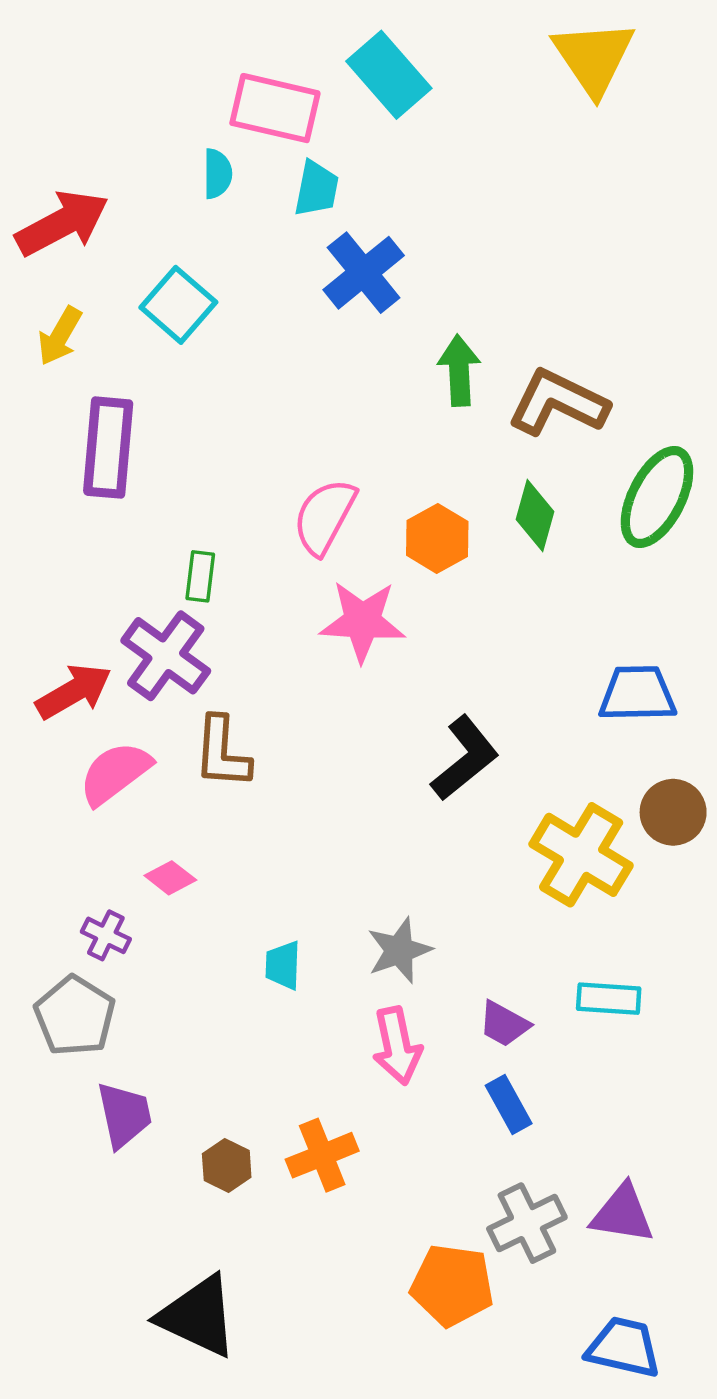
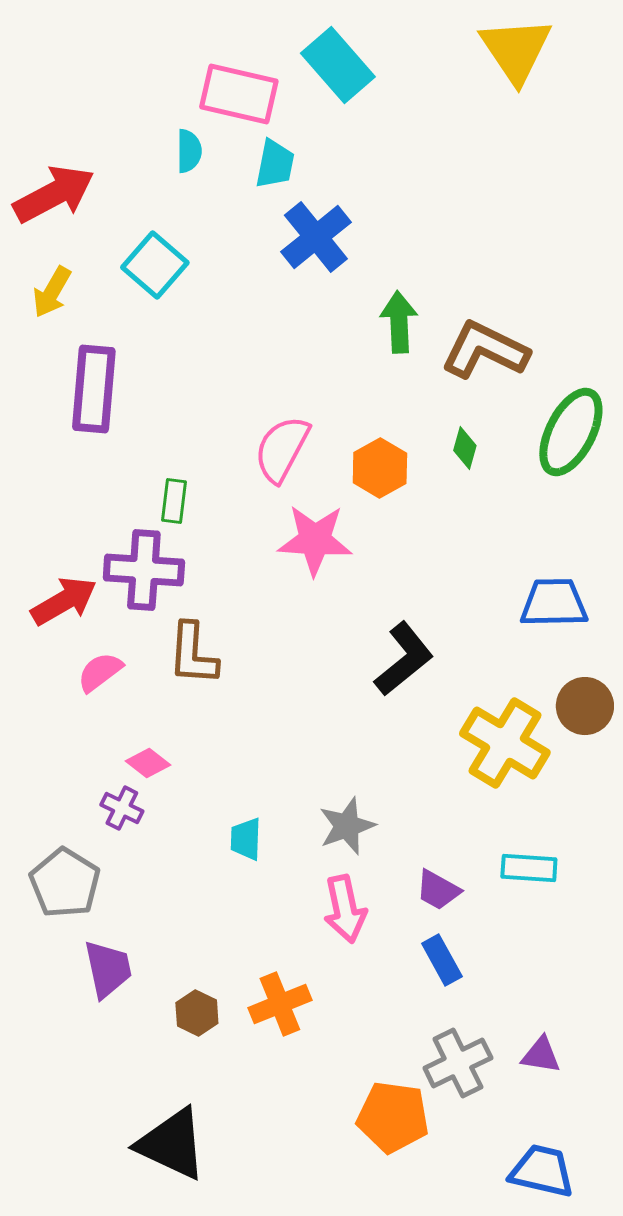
green diamond: (535, 515) -> (465, 448), size x0.7
purple cross: (166, 656) -> (144, 570), turned -32
pink semicircle: (115, 773) -> (100, 672), size x0.7
purple cross: (106, 935) -> (122, 808), moved
purple triangle: (622, 1214) -> (541, 1055), size x0.7

